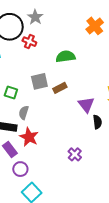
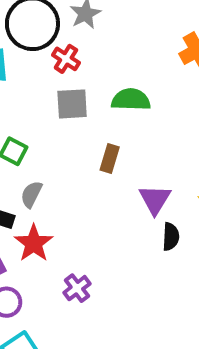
gray square: (39, 81) -> (72, 104), moved
brown rectangle: (60, 88) -> (110, 159), turned -56
purple cross: (75, 154) -> (77, 288), moved

